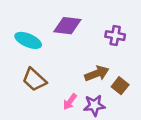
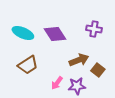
purple diamond: (67, 26) -> (55, 34), moved, turned 50
brown trapezoid: (34, 80) -> (28, 65), turned -75

